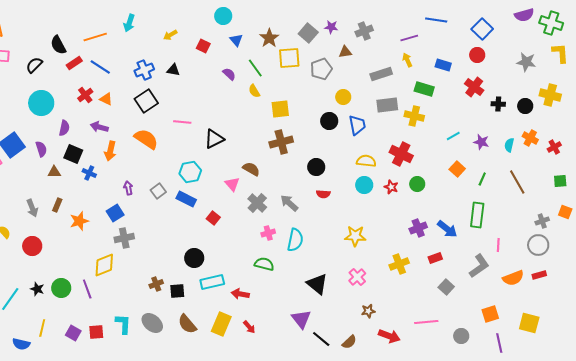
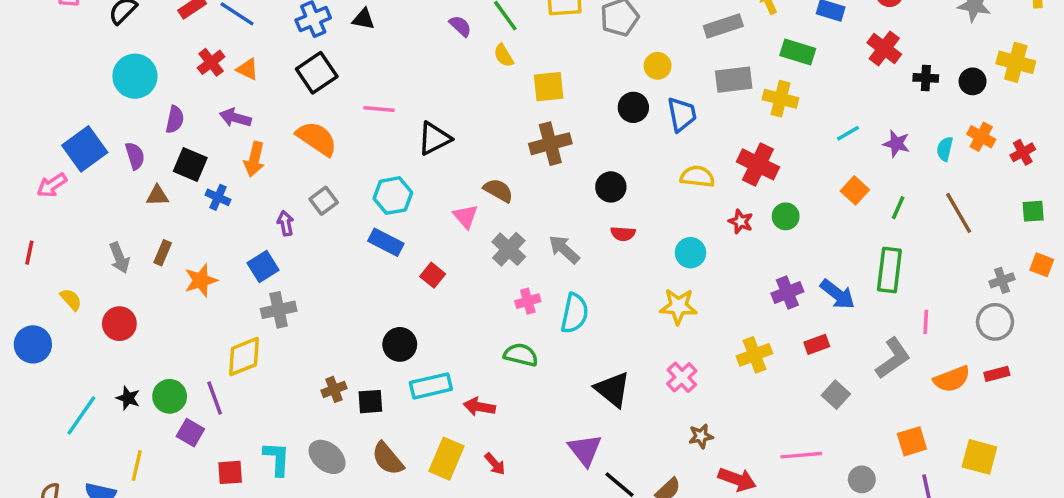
cyan circle: (364, 185) -> (690, 253), moved
gray square: (158, 191) -> (324, 201), moved
purple square: (73, 333) -> (190, 433), moved

